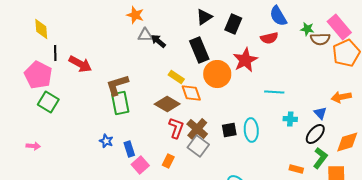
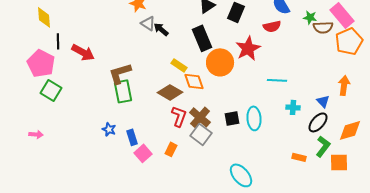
gray triangle: (145, 35) -> (148, 23), turned 35
orange arrow: (341, 97) -> (344, 85), turned 108

